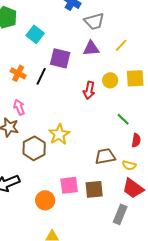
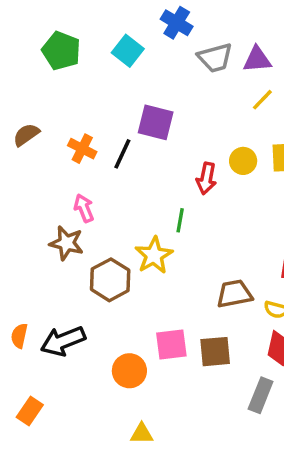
cyan square: (35, 34) -> (128, 51), moved
purple triangle: (91, 48) -> (257, 59), moved
green line: (123, 119) -> (180, 220), moved, turned 56

